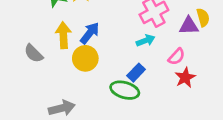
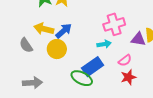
yellow arrow: (63, 35) -> (44, 29), turned -84
gray semicircle: (34, 53) -> (26, 45), moved
blue rectangle: (136, 73) -> (93, 67), size x1.5

